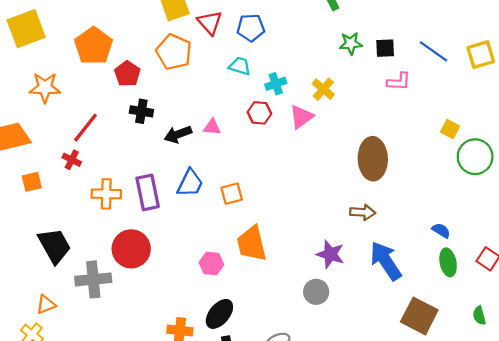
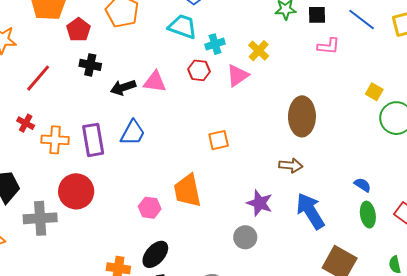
cyan trapezoid: (240, 66) -> (183, 27), size x1.4
pink triangle: (212, 127) -> (155, 82), size x1.4
red cross: (72, 160) -> (26, 123), moved
orange square: (232, 194) -> (219, 140), moved

